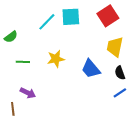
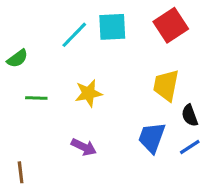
yellow trapezoid: (115, 47) -> (166, 85), moved
blue trapezoid: (91, 69) -> (152, 138), moved, turned 60
purple arrow: (28, 93) -> (84, 147), moved

